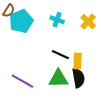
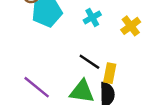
cyan cross: (57, 20) -> (92, 17), turned 32

